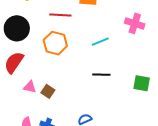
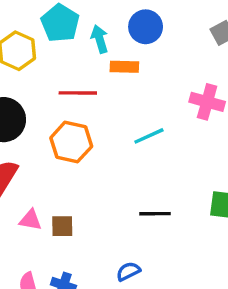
black line: (101, 75) -> (155, 214), moved
brown square: (48, 91) -> (62, 226), turned -32

